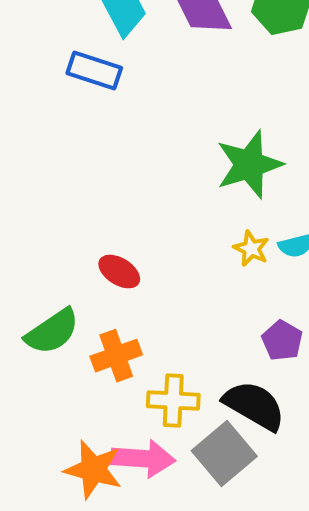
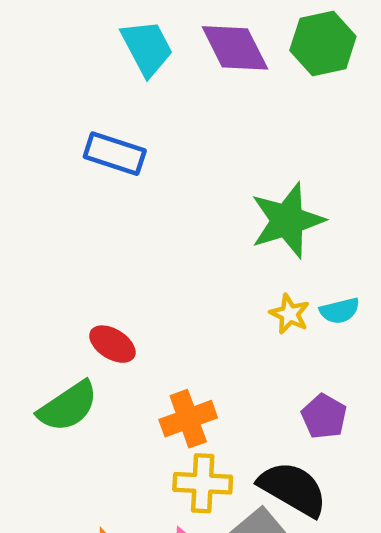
blue rectangle: (94, 71) -> (115, 154), moved
red ellipse: (119, 272) -> (112, 344), moved
orange cross: (116, 356) -> (188, 419), moved

